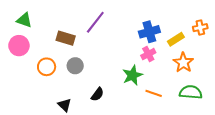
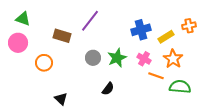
pink cross: (148, 54) -> (144, 59), moved, turned -32
gray circle: (75, 66) -> (93, 58), moved
green star: (132, 75) -> (117, 58), moved
orange line: (154, 93) -> (156, 76), moved
black semicircle: (97, 94) -> (108, 89), moved

